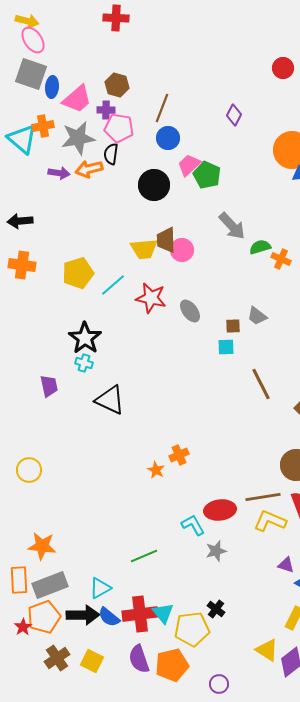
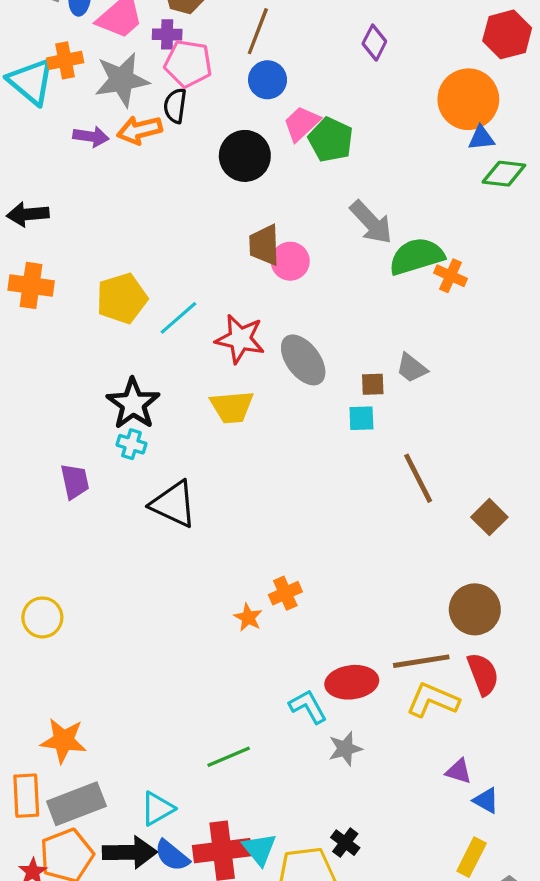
green semicircle: (260, 247) -> (416, 256), size x1.6
yellow trapezoid: (144, 249) -> (232, 407), moved
gray ellipse: (190, 311) -> (303, 360), size x1.4

